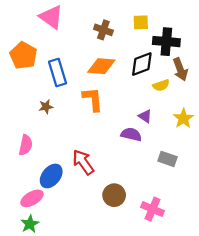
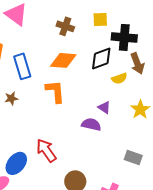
gray rectangle: (167, 159) -> (133, 157), moved

